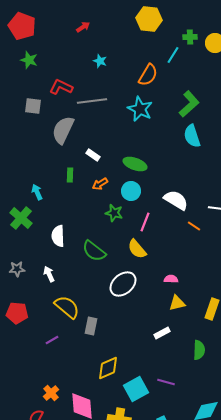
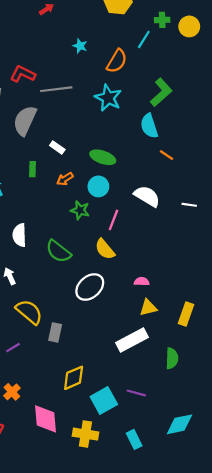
cyan star: (100, 61) -> (80, 46), moved
cyan semicircle: (192, 136) -> (149, 126), moved
orange line: (194, 226) -> (167, 155), moved
white rectangle: (162, 333) -> (132, 340), size x1.8
orange cross: (51, 393) -> (12, 392), moved

